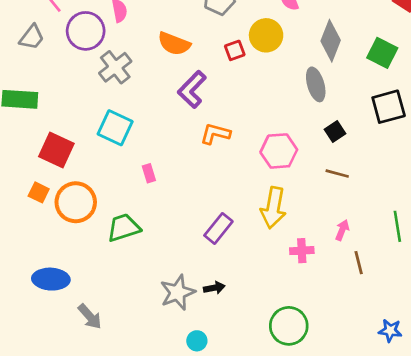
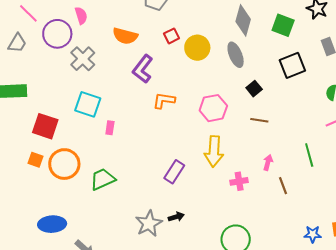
yellow circle: (266, 35) -> (197, 48), moved
pink rectangle: (149, 173) -> (110, 128), moved, turned 32

